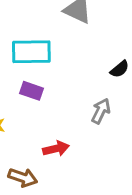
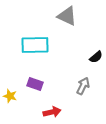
purple rectangle: (31, 91) -> (35, 84), moved

